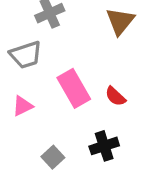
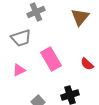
red semicircle: (115, 96) -> (87, 64), moved

